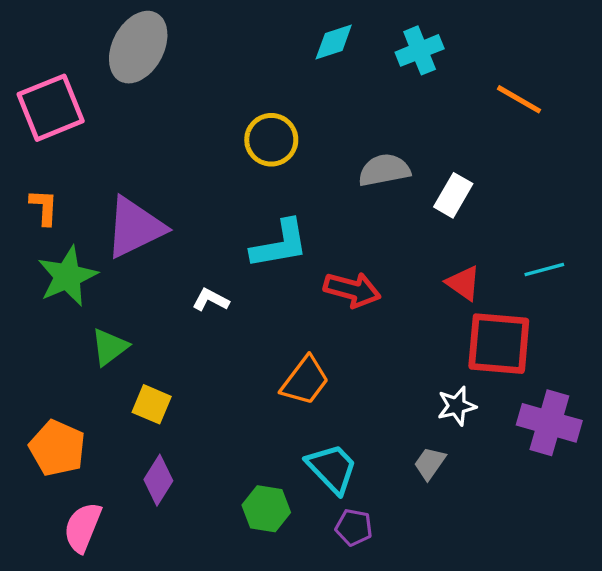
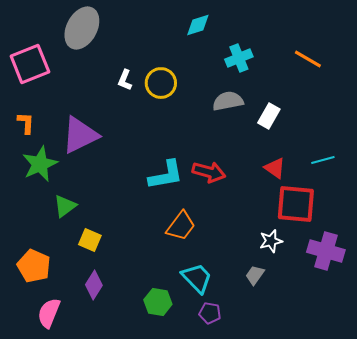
cyan cross: (420, 50) -> (239, 58), moved
cyan L-shape: (280, 244) -> (166, 175), moved
white L-shape: (211, 300) -> (125, 80), moved, turned -95

